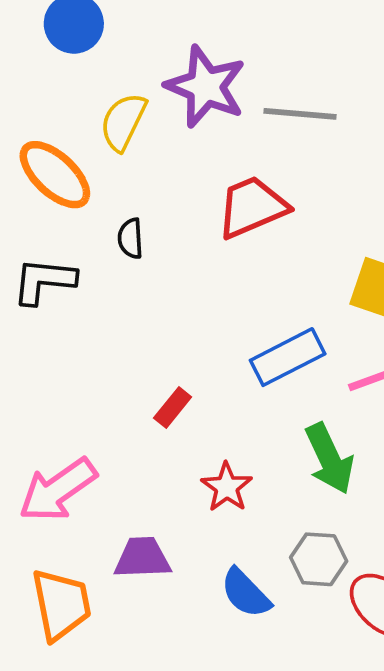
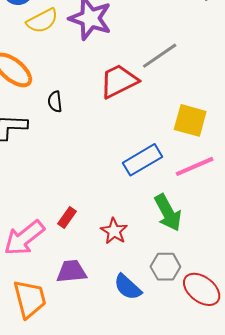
gray line: (300, 114) -> (160, 56), moved, turned -36
yellow semicircle: (123, 122) -> (42, 21), moved, turned -140
red rectangle: (173, 408) -> (67, 218), moved

